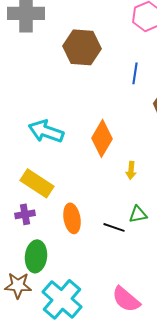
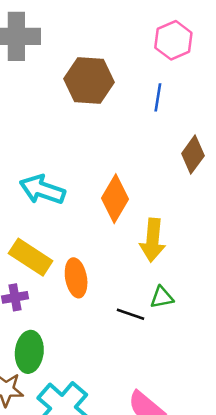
blue line: (135, 73) -> (158, 97), moved
yellow arrow: (131, 170) -> (153, 240), size x1.8
orange ellipse: (72, 218) -> (76, 278), moved

